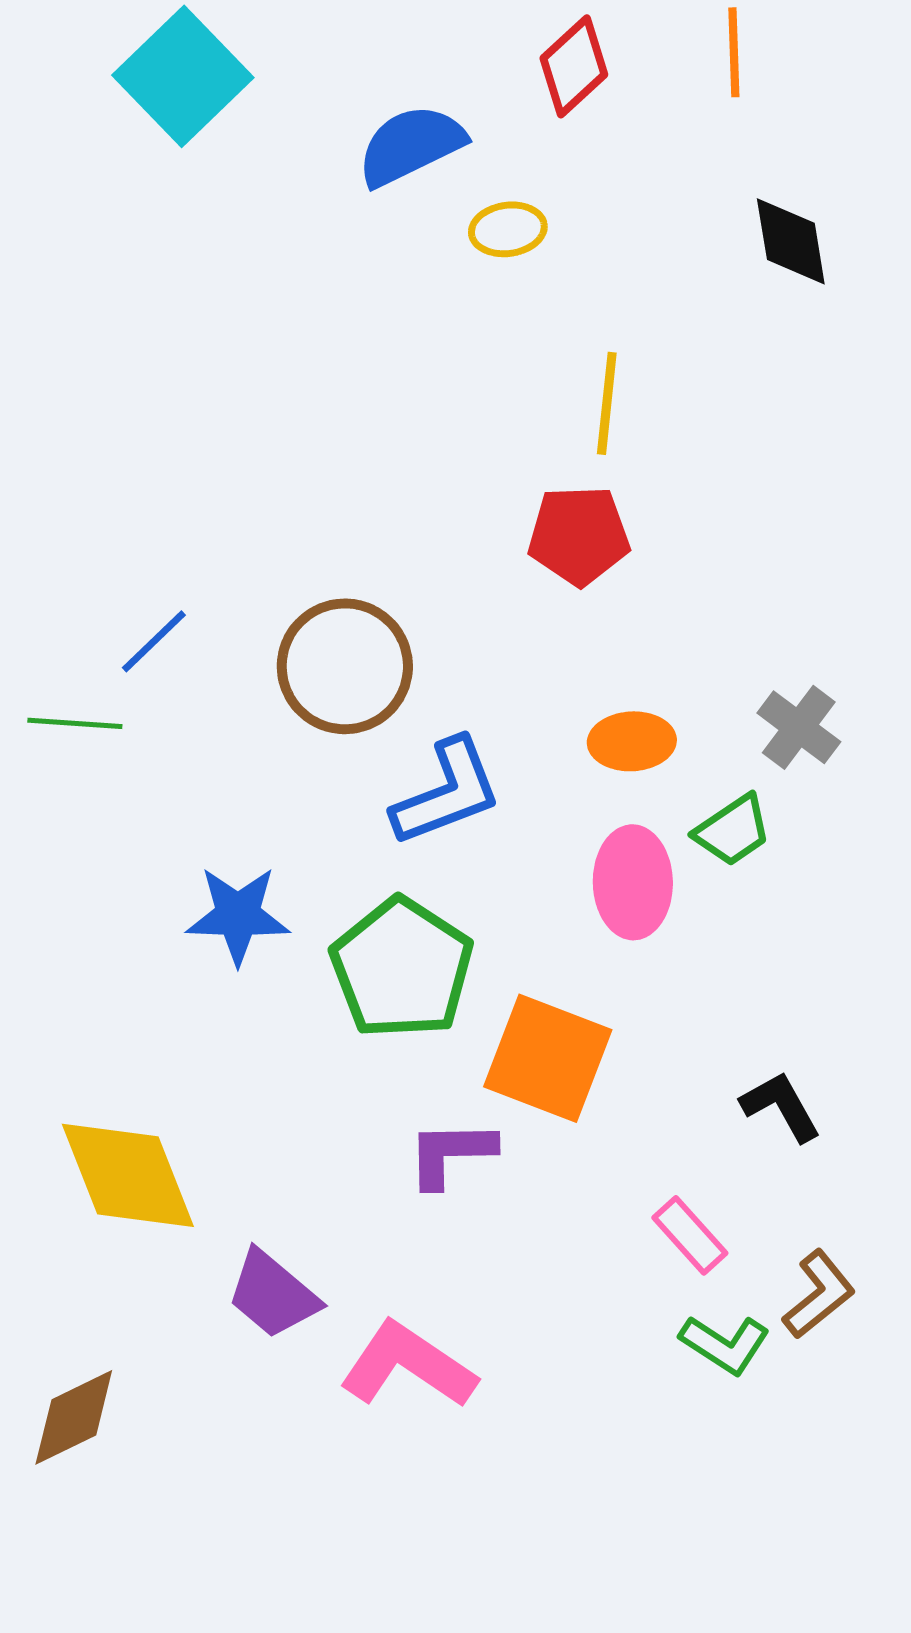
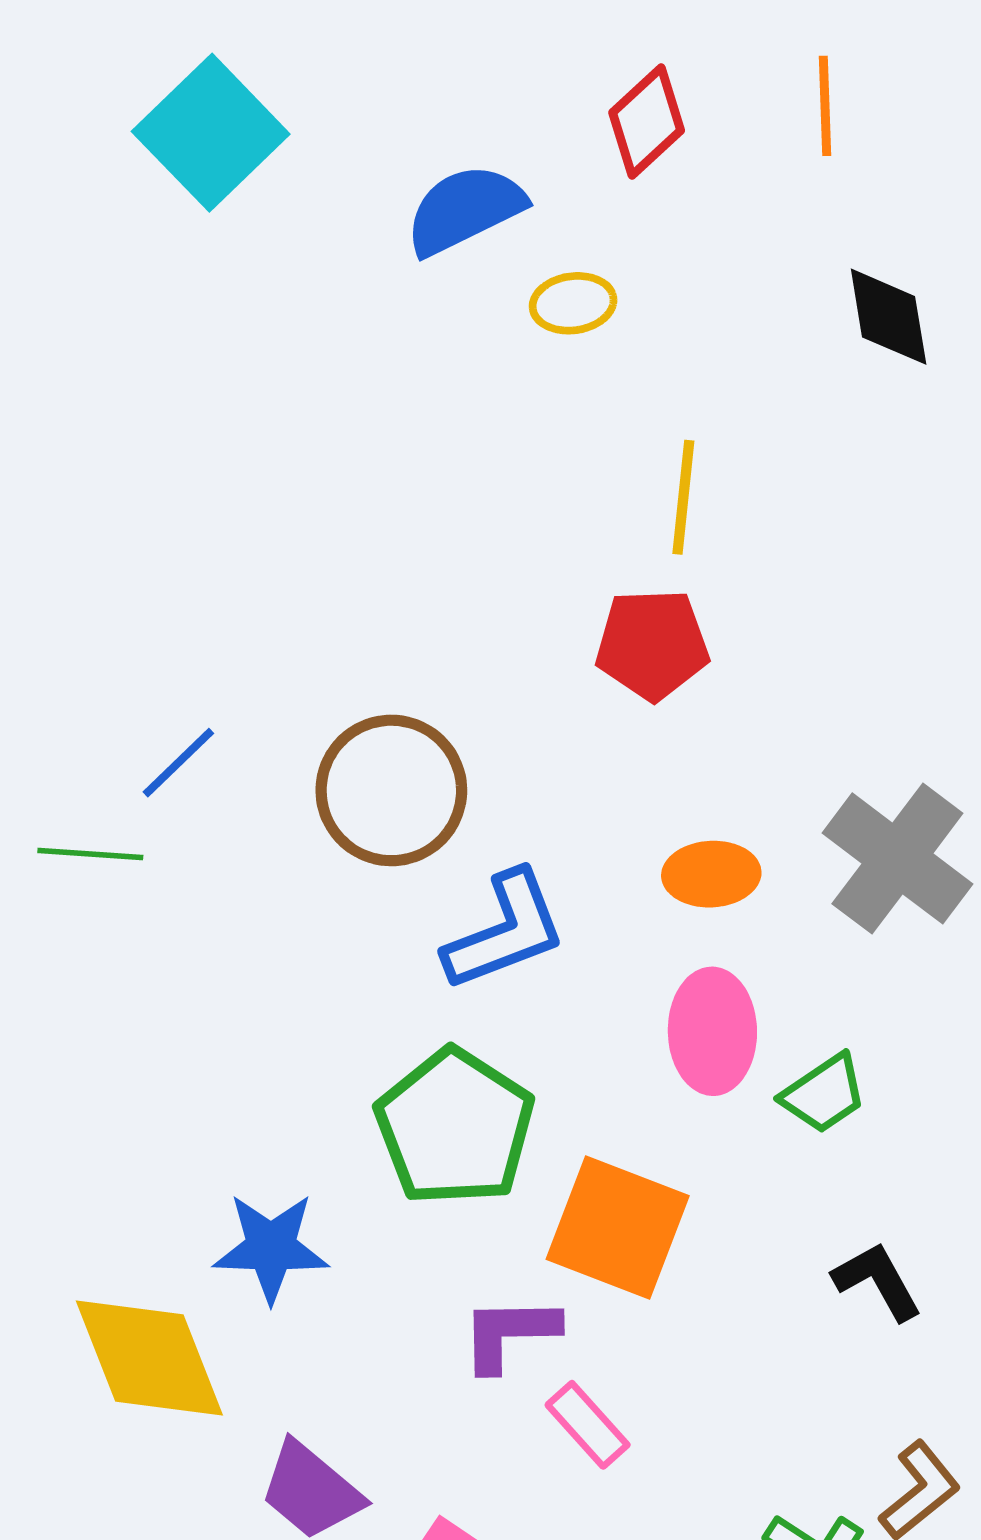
gray cross: (799, 727) -> (897, 858), size x1.6
green trapezoid: (733, 830) -> (824, 1094), moved
blue star: (238, 915) -> (271, 1248), moved
pink rectangle: (690, 1235) -> (588, 1425), moved

